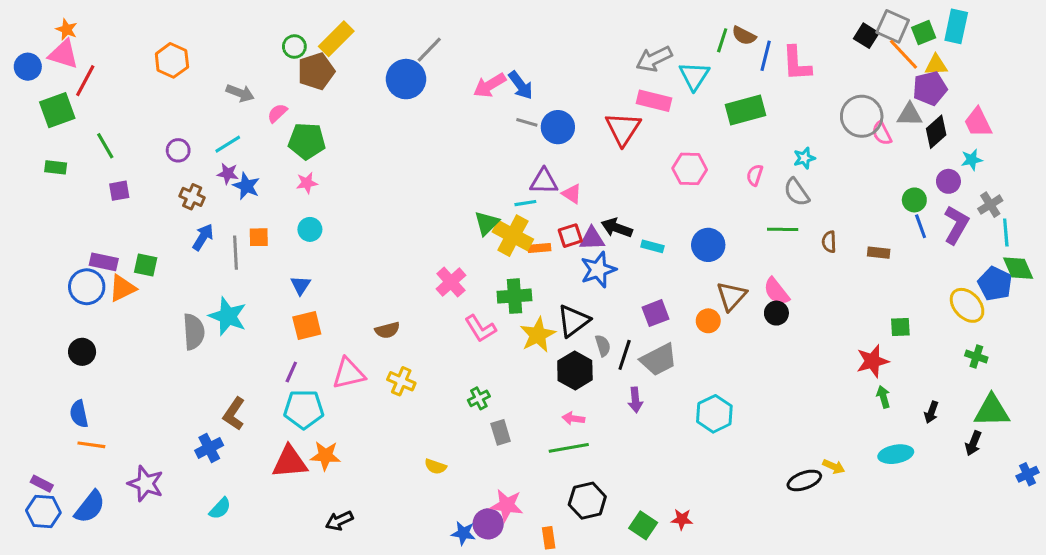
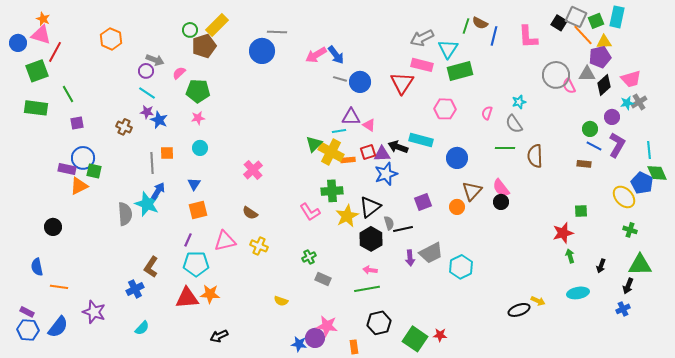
gray line: (429, 50) -> (277, 32), turned 48
pink L-shape: (797, 64) -> (528, 37), moved
green rectangle: (745, 110) -> (460, 71), moved
pink trapezoid: (978, 122) -> (631, 79), turned -80
cyan line: (228, 144) -> (147, 93), turned 66
purple circle: (178, 150) -> (146, 71), moved
green rectangle: (56, 167) -> (36, 108), size x1.6
gray cross: (990, 205) -> (639, 102), moved
blue line: (921, 226) -> (594, 146), turned -42
blue arrow: (203, 237) -> (158, 191), moved
brown semicircle: (829, 242) -> (535, 156), size x1.6
cyan rectangle: (652, 246) -> (421, 140), moved, size x1.6
brown rectangle: (879, 253) -> (584, 164), moved
pink cross: (451, 282) -> (253, 170), moved
blue circle: (87, 287) -> (83, 158), moved
brown semicircle: (387, 330) -> (250, 213), turned 49
black line: (625, 355) -> (403, 229), turned 60
gray trapezoid: (659, 360) -> (431, 253), moved
blue semicircle: (79, 414) -> (37, 267), moved
gray rectangle: (501, 432) -> (323, 279), turned -49
blue cross: (1027, 474) -> (623, 309), moved
green square: (643, 525) -> (415, 339), size x1.4

